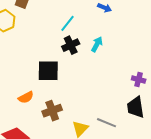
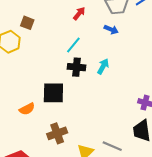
black cross: (71, 45) -> (77, 67), turned 30
orange semicircle: (26, 97) -> (27, 109), moved

